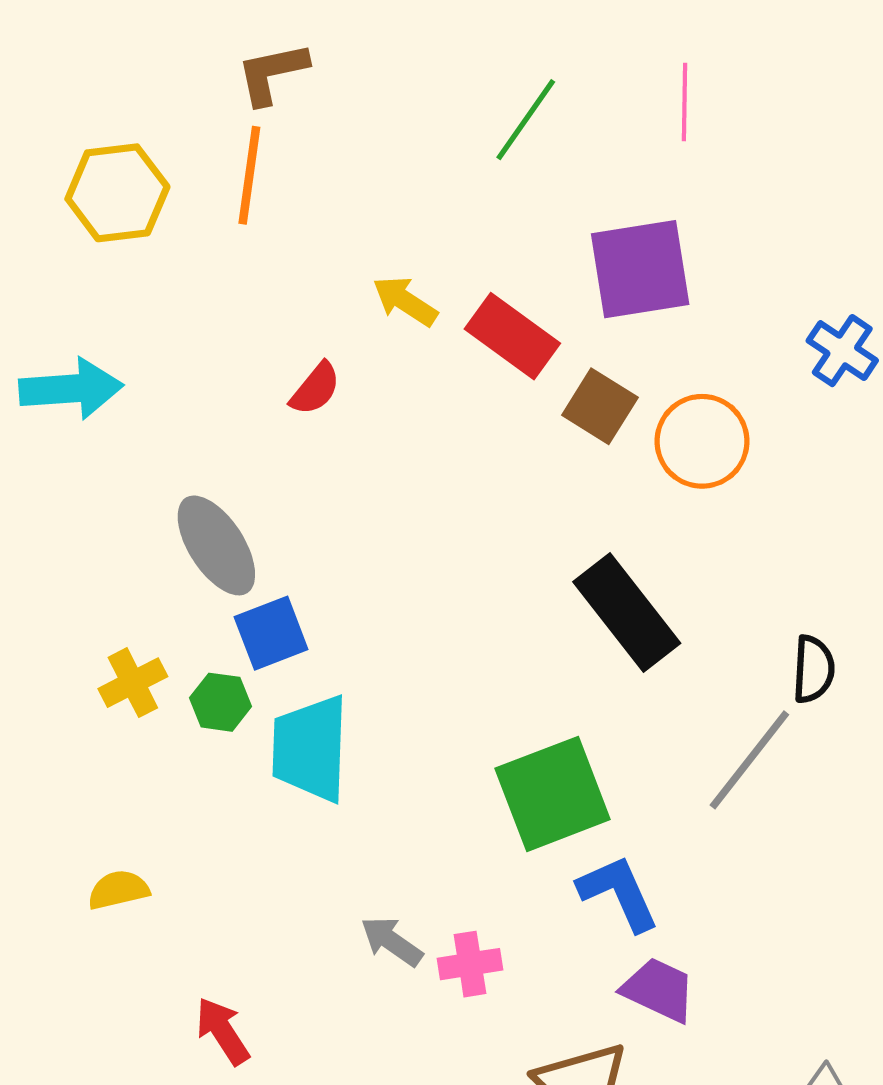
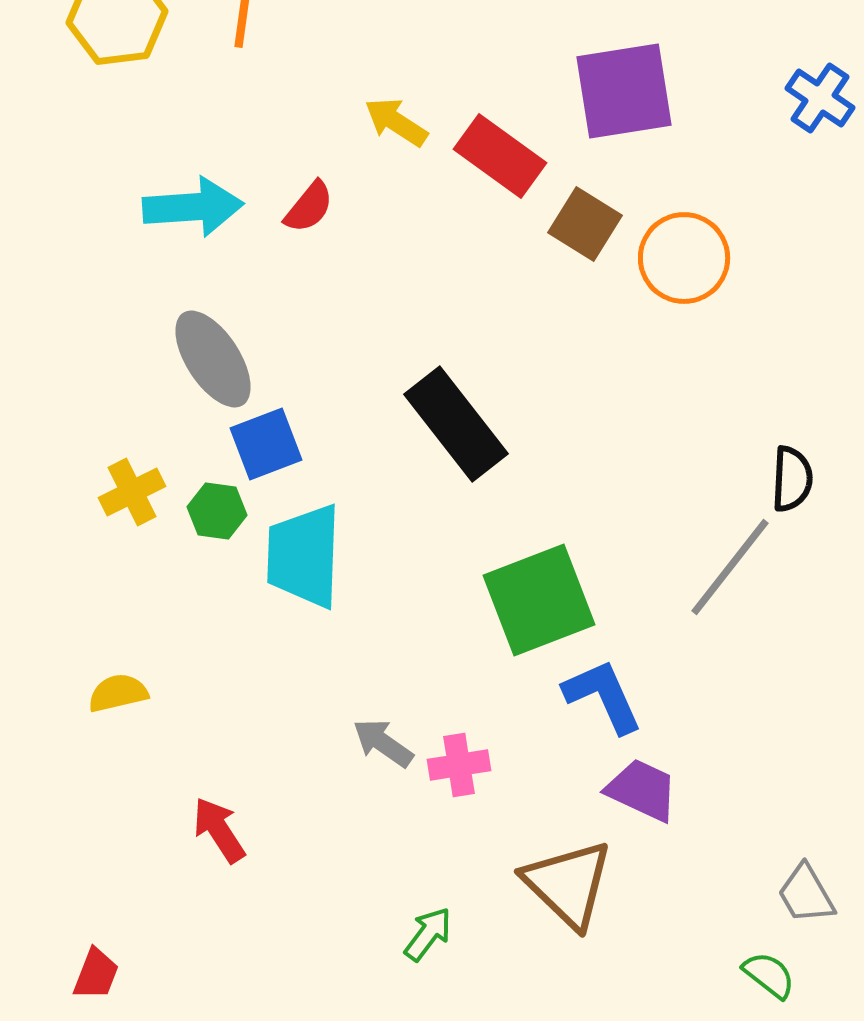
blue cross: (842, 351) -> (820, 98), moved
cyan arrow: (71, 389) -> (193, 207), moved
black rectangle: (627, 612) -> (456, 424), moved

